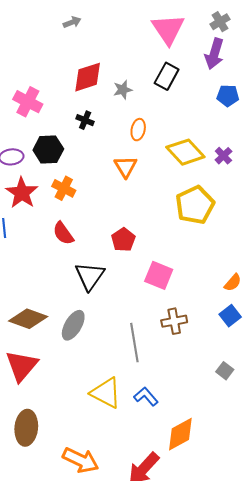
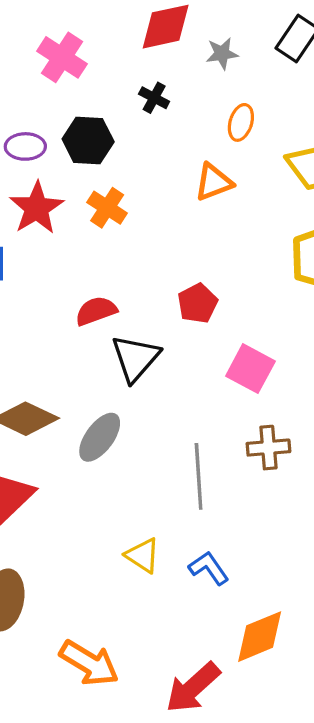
orange triangle: (126, 167) -> (214, 182), turned 35
red semicircle: (63, 233) -> (96, 311), moved, turned 100
yellow triangle: (106, 393) -> (143, 555), size x0.7

